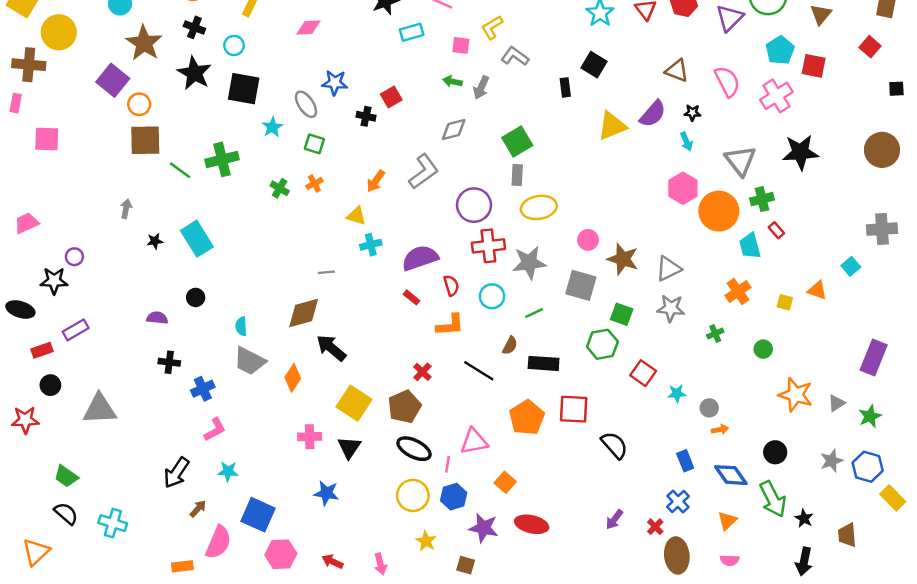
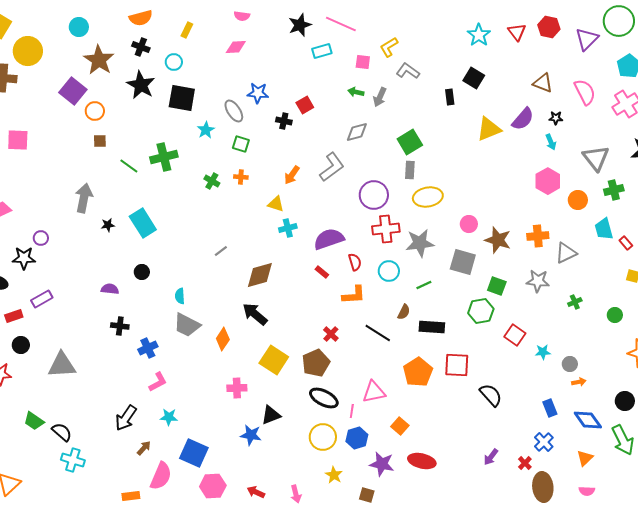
brown square: (145, 140) -> (100, 141), size x0.5
orange cross: (314, 183) -> (241, 177), turned 32
gray arrow: (126, 209) -> (84, 198), size x1.8
orange circle: (719, 211) -> (578, 200), size x0.6
red rectangle: (776, 230) -> (626, 243), moved
gray triangle: (668, 269) -> (566, 253), moved
gray line: (326, 272) -> (221, 251), moved, turned -32
orange cross: (738, 291) -> (538, 236), moved, turned 30
brown diamond: (304, 313) -> (260, 275), moved
black triangle: (349, 447) -> (271, 415), moved, turned 35
black semicircle: (66, 513) -> (62, 432), moved

